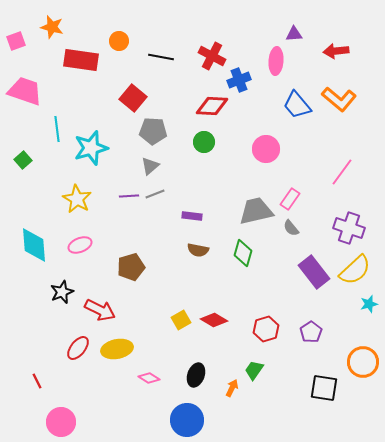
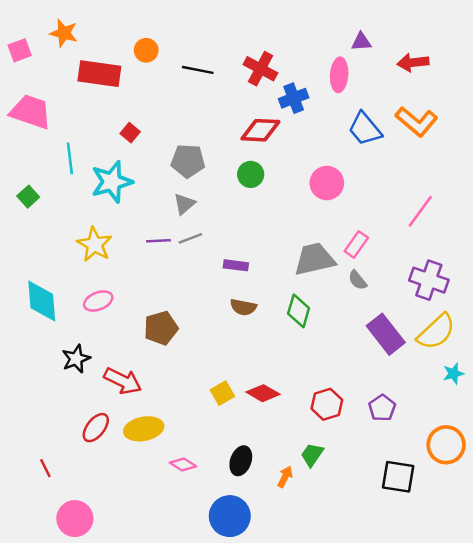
red square: (133, 98) -> (130, 133), moved, size x0.6

